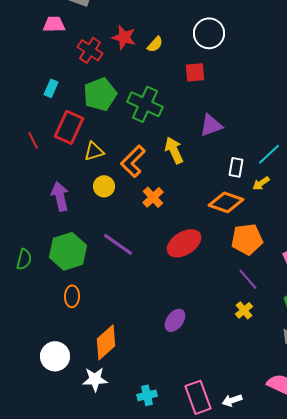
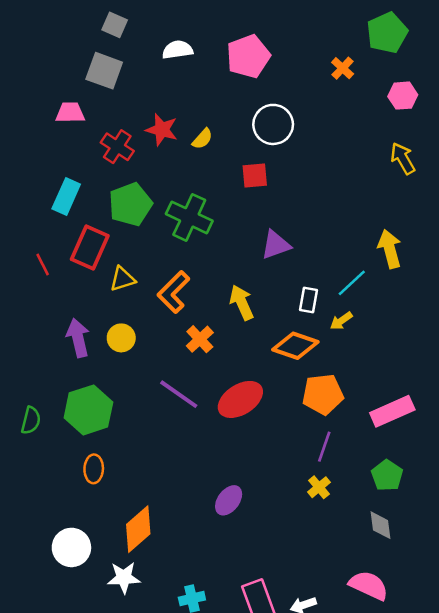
cyan rectangle: (51, 88) -> (66, 196), size x1.5
yellow arrow: (174, 150) -> (242, 303), moved
yellow circle: (104, 186) -> (121, 338), moved
purple line: (118, 244) -> (179, 394), moved
purple line: (248, 279) -> (324, 447), turned 60

